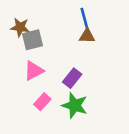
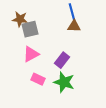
pink rectangle: (42, 102) -> (38, 79), turned 72

